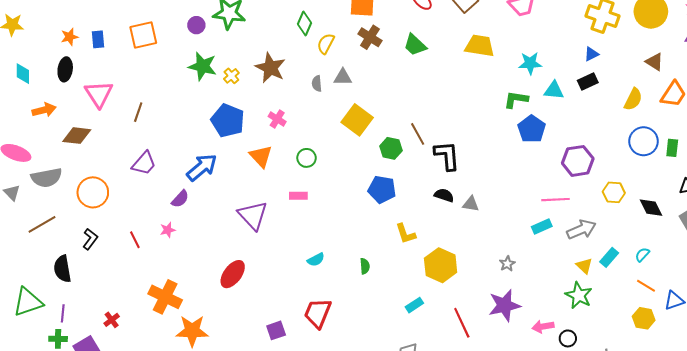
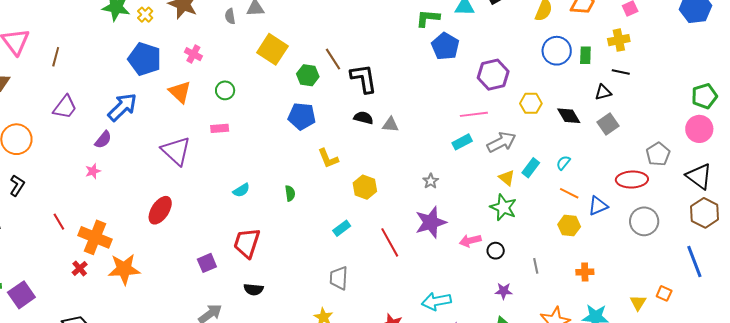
red line: (135, 240) -> (59, 222), moved
yellow hexagon: (441, 265) -> (365, 187), size x0.7
red cross: (112, 320) -> (80, 268), moved

